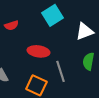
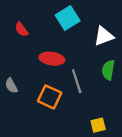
red semicircle: (11, 25) -> (21, 29), turned 72

